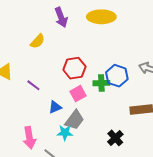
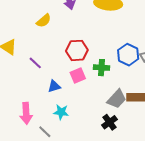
blue hexagon: (117, 76) -> (128, 55), moved
gray trapezoid: (74, 120) -> (117, 99), moved

